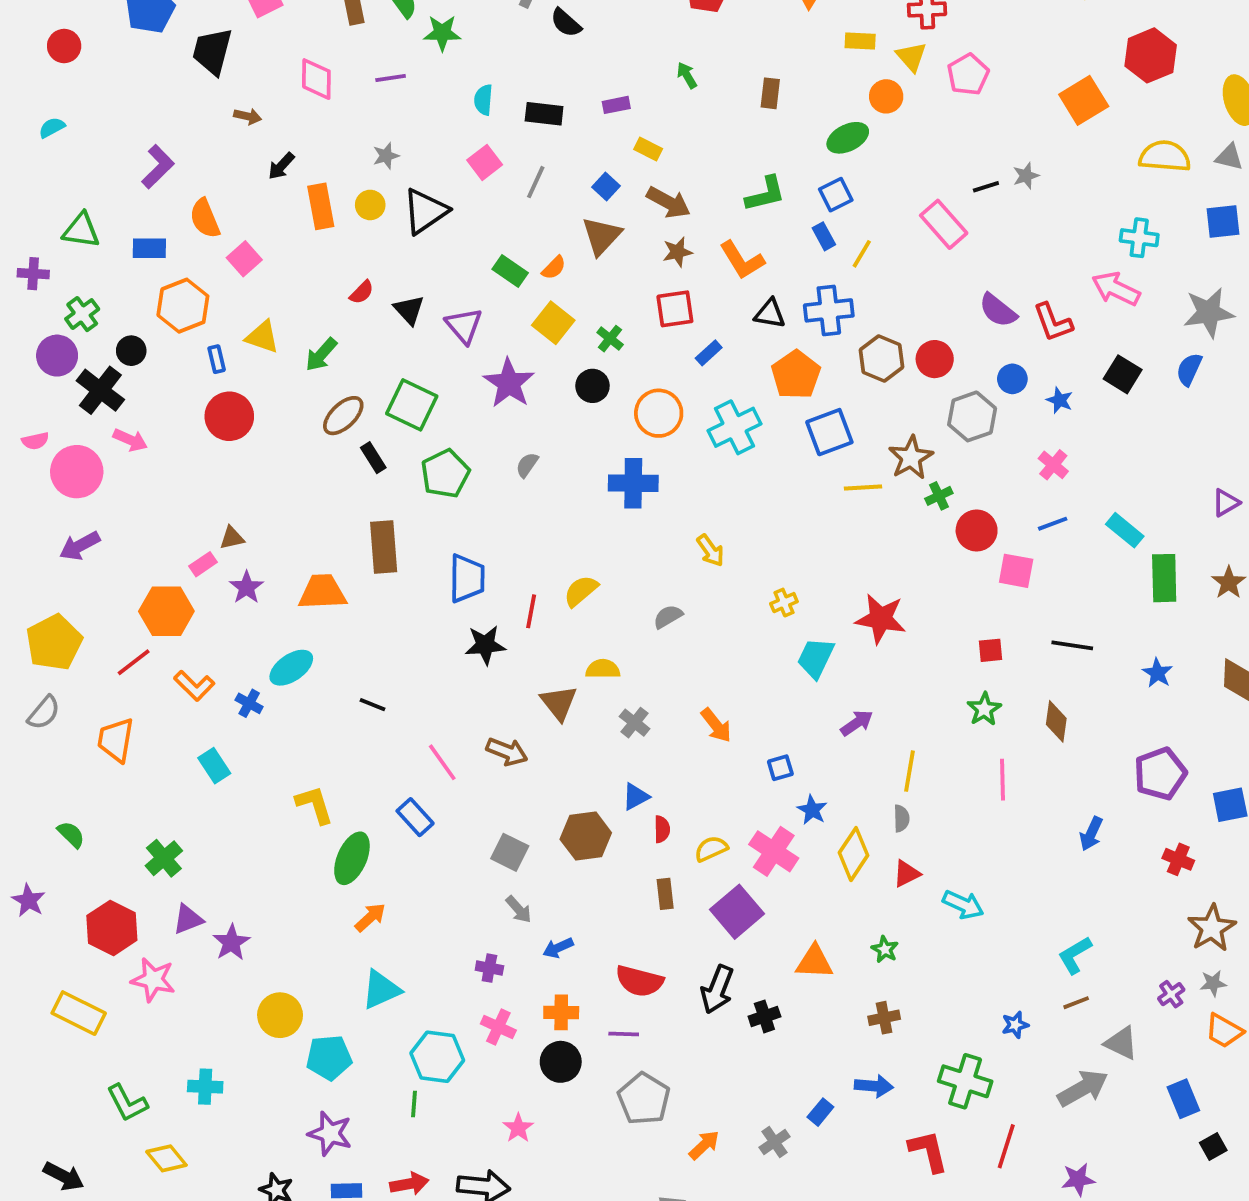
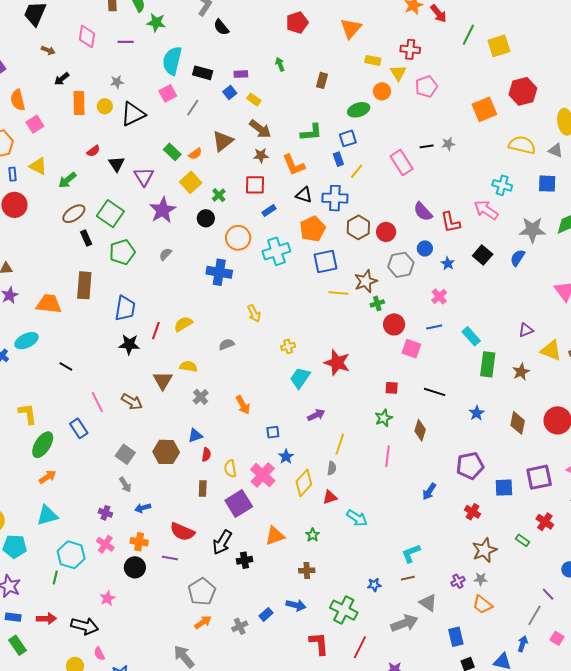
cyan semicircle: (483, 100) -> (172, 61), size x1.8
blue square: (606, 187) -> (230, 93), moved
yellow semicircle: (711, 849) -> (230, 469), turned -84
orange triangle: (814, 962) -> (275, 536), turned -30
gray pentagon: (644, 1099) -> (202, 592), moved

